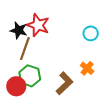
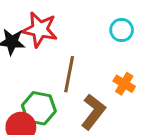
brown line: (25, 49) -> (69, 74), moved

